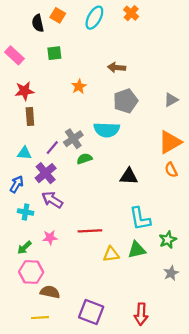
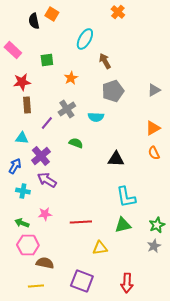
cyan ellipse: (94, 18) -> (85, 39), moved
green square: (54, 53) -> (47, 60), moved
brown arrow: (117, 68) -> (105, 61), turned 56
cyan semicircle: (107, 130) -> (96, 117), size x0.7
gray cross: (73, 139) -> (67, 109), moved
orange triangle: (170, 142) -> (153, 128), size x0.7
purple line: (52, 148) -> (47, 123), moved
green semicircle: (84, 159) -> (76, 143), turned 40
red line: (90, 231) -> (81, 222), moved
green star: (168, 240) -> (157, 225), moved
green arrow: (24, 248) -> (22, 223), turned 64
yellow triangle: (111, 254) -> (100, 248), moved

